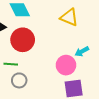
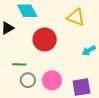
red circle: (23, 40) -> (45, 39), moved
pink circle: (66, 65) -> (52, 80), moved

